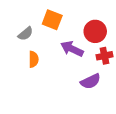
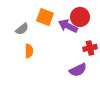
red circle: (95, 31) -> (80, 17), moved
purple arrow: (72, 49) -> (68, 26), moved

